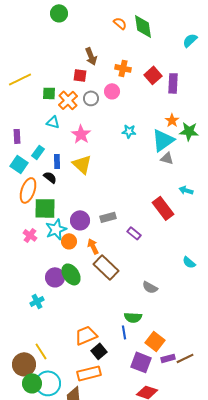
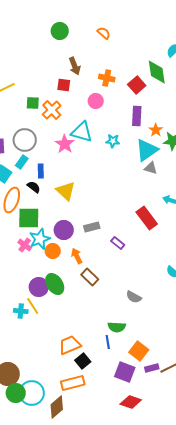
green circle: (59, 13) -> (60, 31), moved
green diamond: (143, 26) -> (157, 72), moved
purple rectangle: (173, 83) -> (137, 116), moved
gray circle: (91, 98) -> (25, 140), moved, size x1.5
cyan triangle: (53, 122) -> (82, 132), moved, size x1.6
yellow triangle: (82, 164) -> (66, 191), moved
pink cross: (30, 235) -> (25, 245), moved
brown rectangle: (106, 267) -> (90, 277), size x0.7
cyan cross: (37, 301) -> (21, 311), turned 32
yellow line: (41, 351) -> (33, 306), moved

